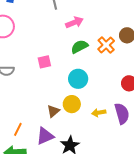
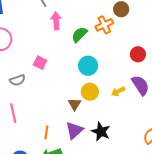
pink arrow: (74, 22) -> (56, 21), moved, turned -54
orange cross: (106, 45) -> (104, 25), turned 36
pink square: (44, 62) -> (40, 63), moved, turned -32

